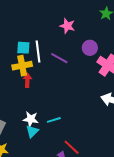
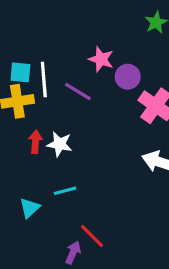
pink star: (67, 26) -> (101, 59), moved
red arrow: (27, 80) -> (35, 142), moved
white star: (31, 119) -> (60, 144), moved

